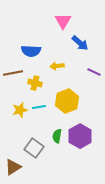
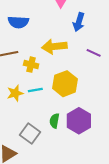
blue arrow: (80, 43) -> (79, 22), turned 66
blue semicircle: (31, 51) -> (18, 22), moved
yellow arrow: (57, 66) -> (54, 46), size x1.6

